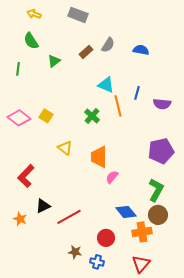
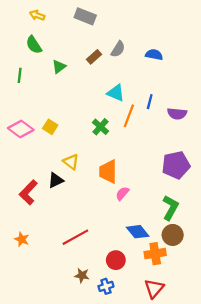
orange line: (118, 106) -> (129, 116), turned 35
black triangle: (43, 206) -> (56, 180), moved
blue cross: (97, 262) -> (106, 286), turned -32

